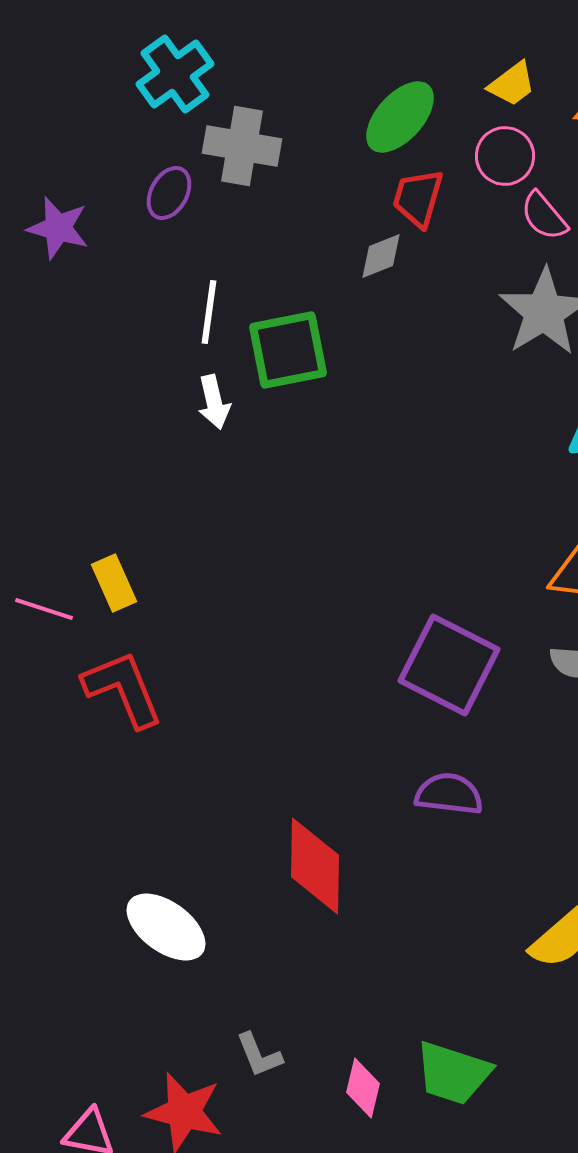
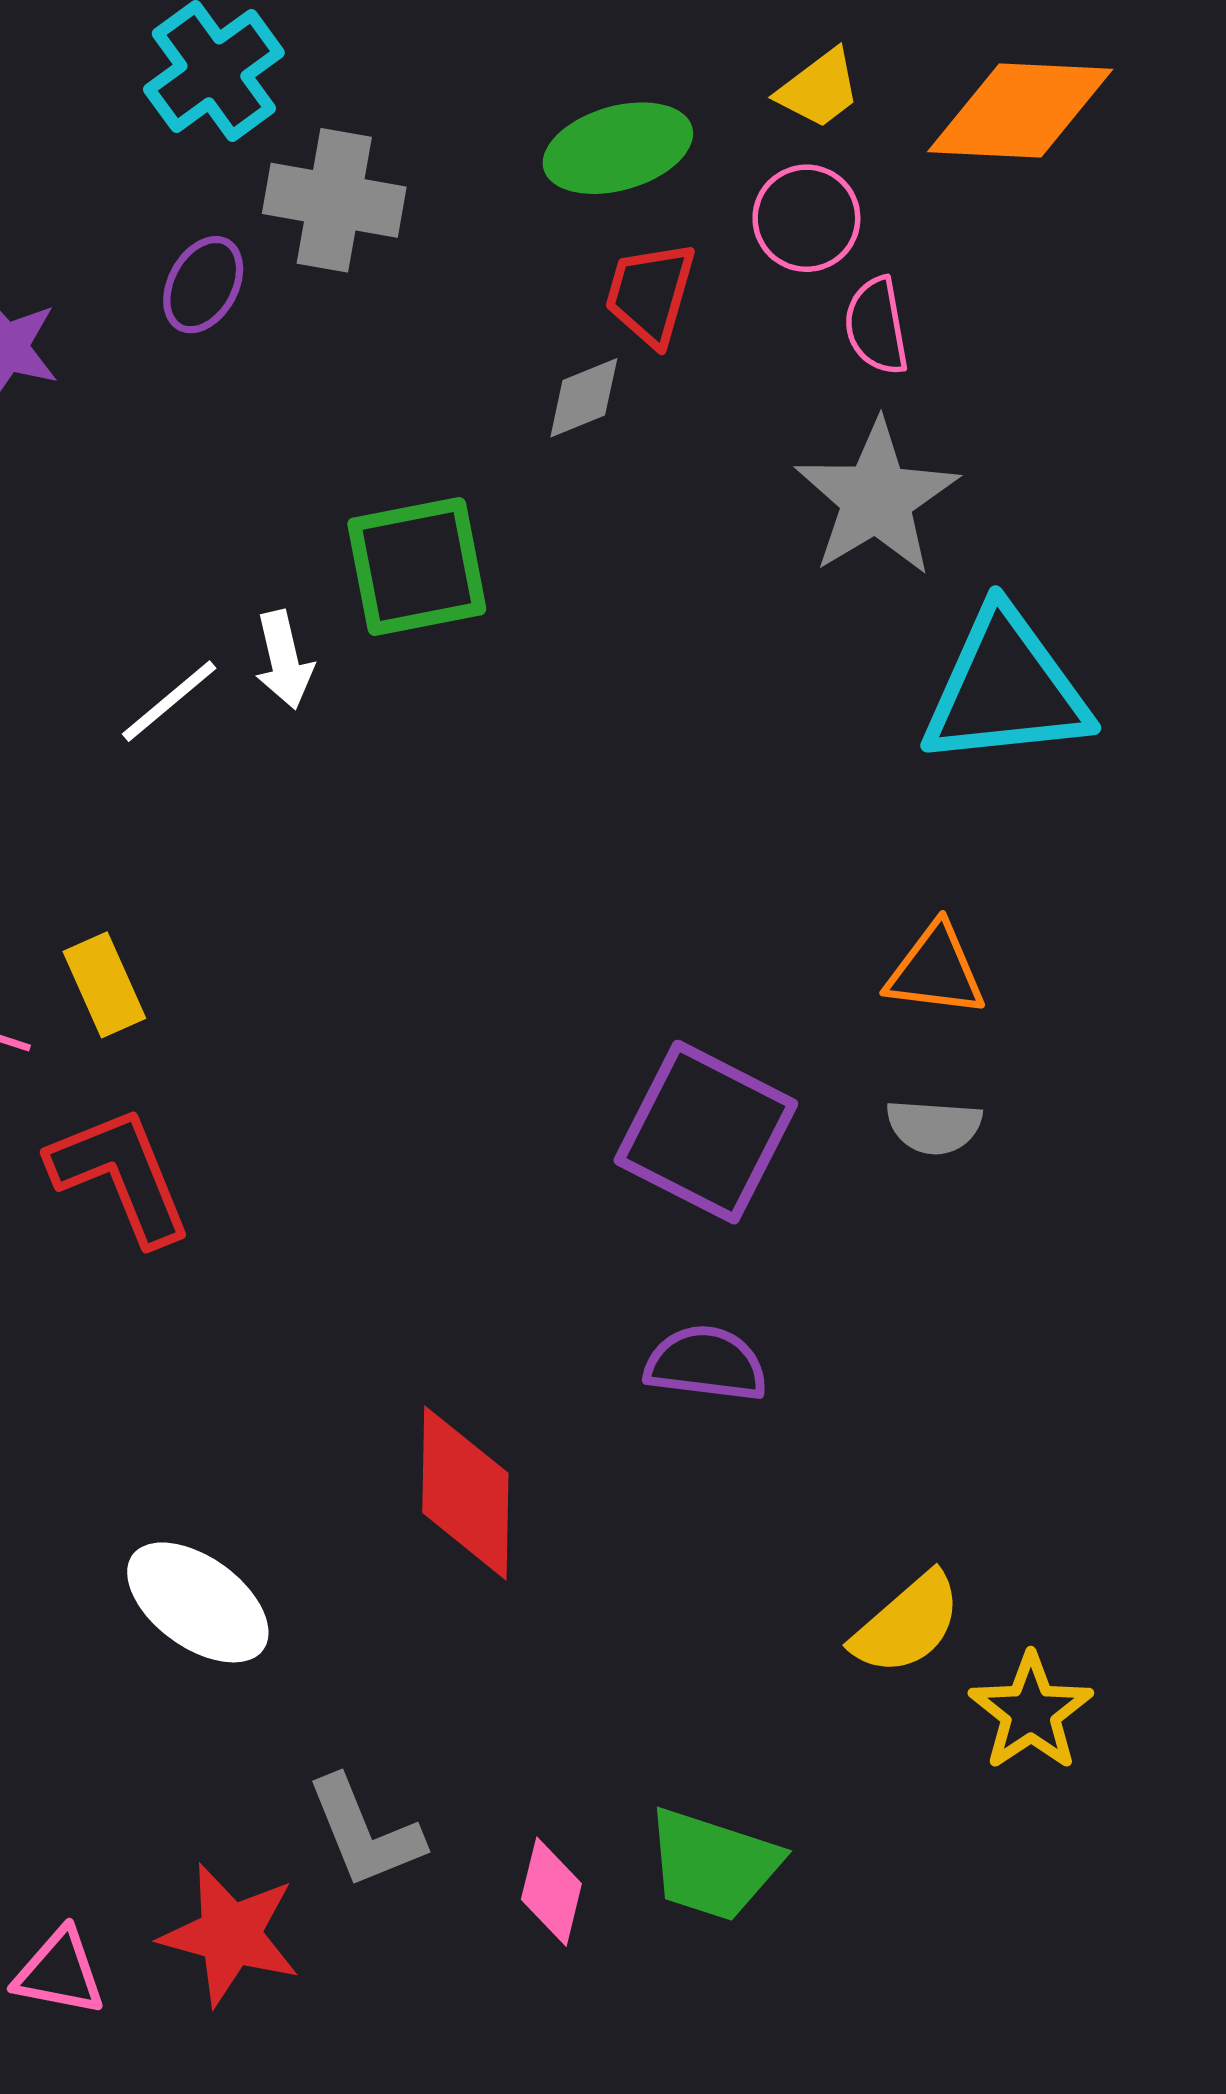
green ellipse: (400, 117) -> (618, 148), turned 32
pink semicircle: (544, 216) -> (876, 326), turned 30
white line: (209, 312) -> (169, 701), moved, turned 42
gray L-shape: (259, 1055) -> (365, 1832), size x1.4

